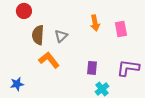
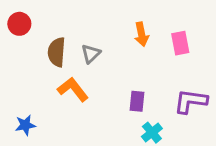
red circle: (24, 11) -> (19, 24), moved

